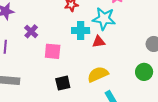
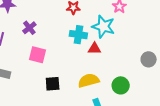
pink square: (53, 51) -> (37, 55), moved
green circle: (144, 72) -> (121, 85), moved

